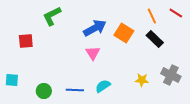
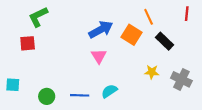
red line: (176, 13) -> (187, 14), turned 64
green L-shape: (52, 16) -> (38, 17), moved
orange line: (152, 16) -> (149, 17), moved
yellow star: (142, 80) -> (152, 72), moved

